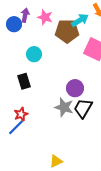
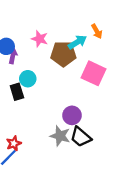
purple arrow: (25, 15) -> (13, 56), moved
black rectangle: (24, 81) -> (17, 92), moved
black trapezoid: (83, 108) -> (81, 137), turned -80

